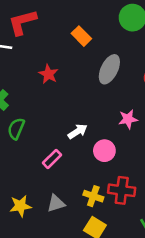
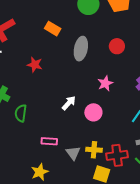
pink rectangle: (52, 159) -> (49, 141), moved, turned 63
red cross: (122, 190) -> (117, 155), moved
gray triangle: (56, 203) -> (73, 153), moved, turned -35

